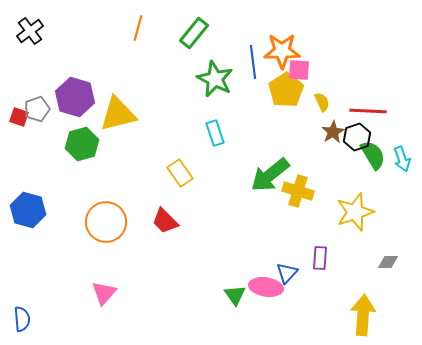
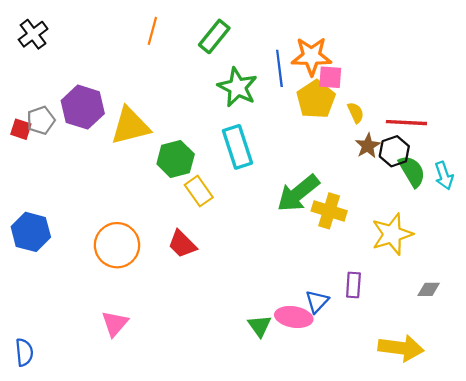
cyan rectangle: (215, 133) -> (237, 147), size x1.5
green hexagon: (82, 144) -> (176, 159), moved
yellow arrow: (363, 315) -> (401, 348), turned 93

